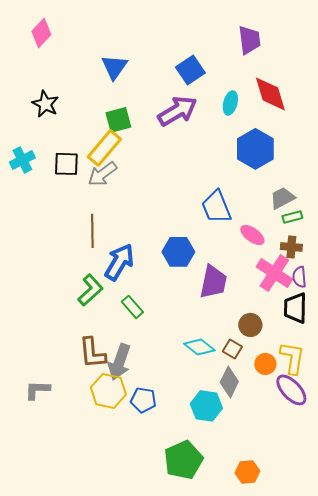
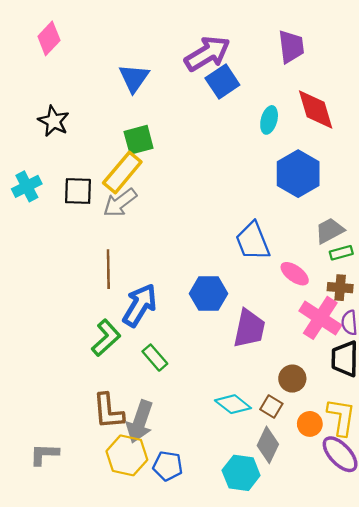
purple arrow: (177, 111) -> (207, 54), moved

